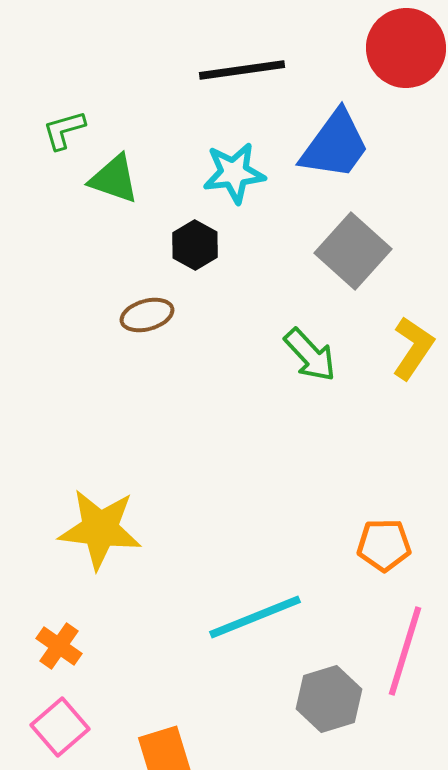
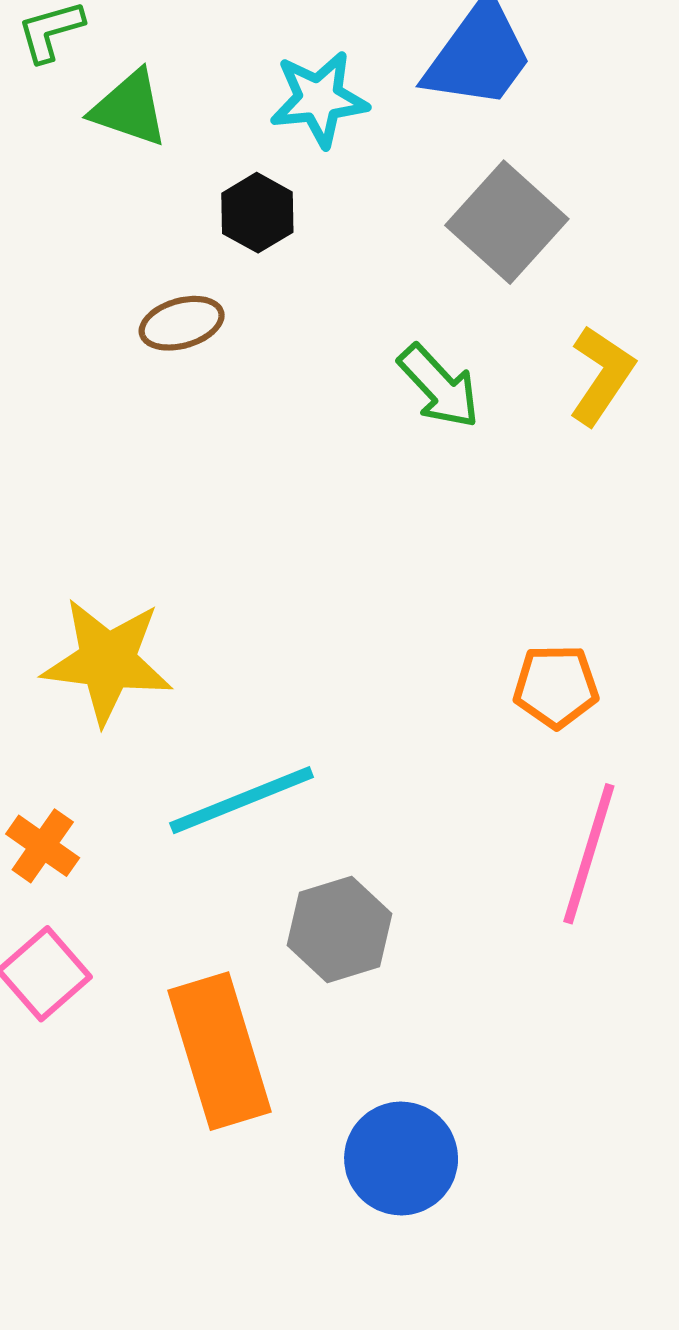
cyan line: (255, 617) -> (242, 800), moved
gray hexagon: (329, 699) -> (340, 930), moved

